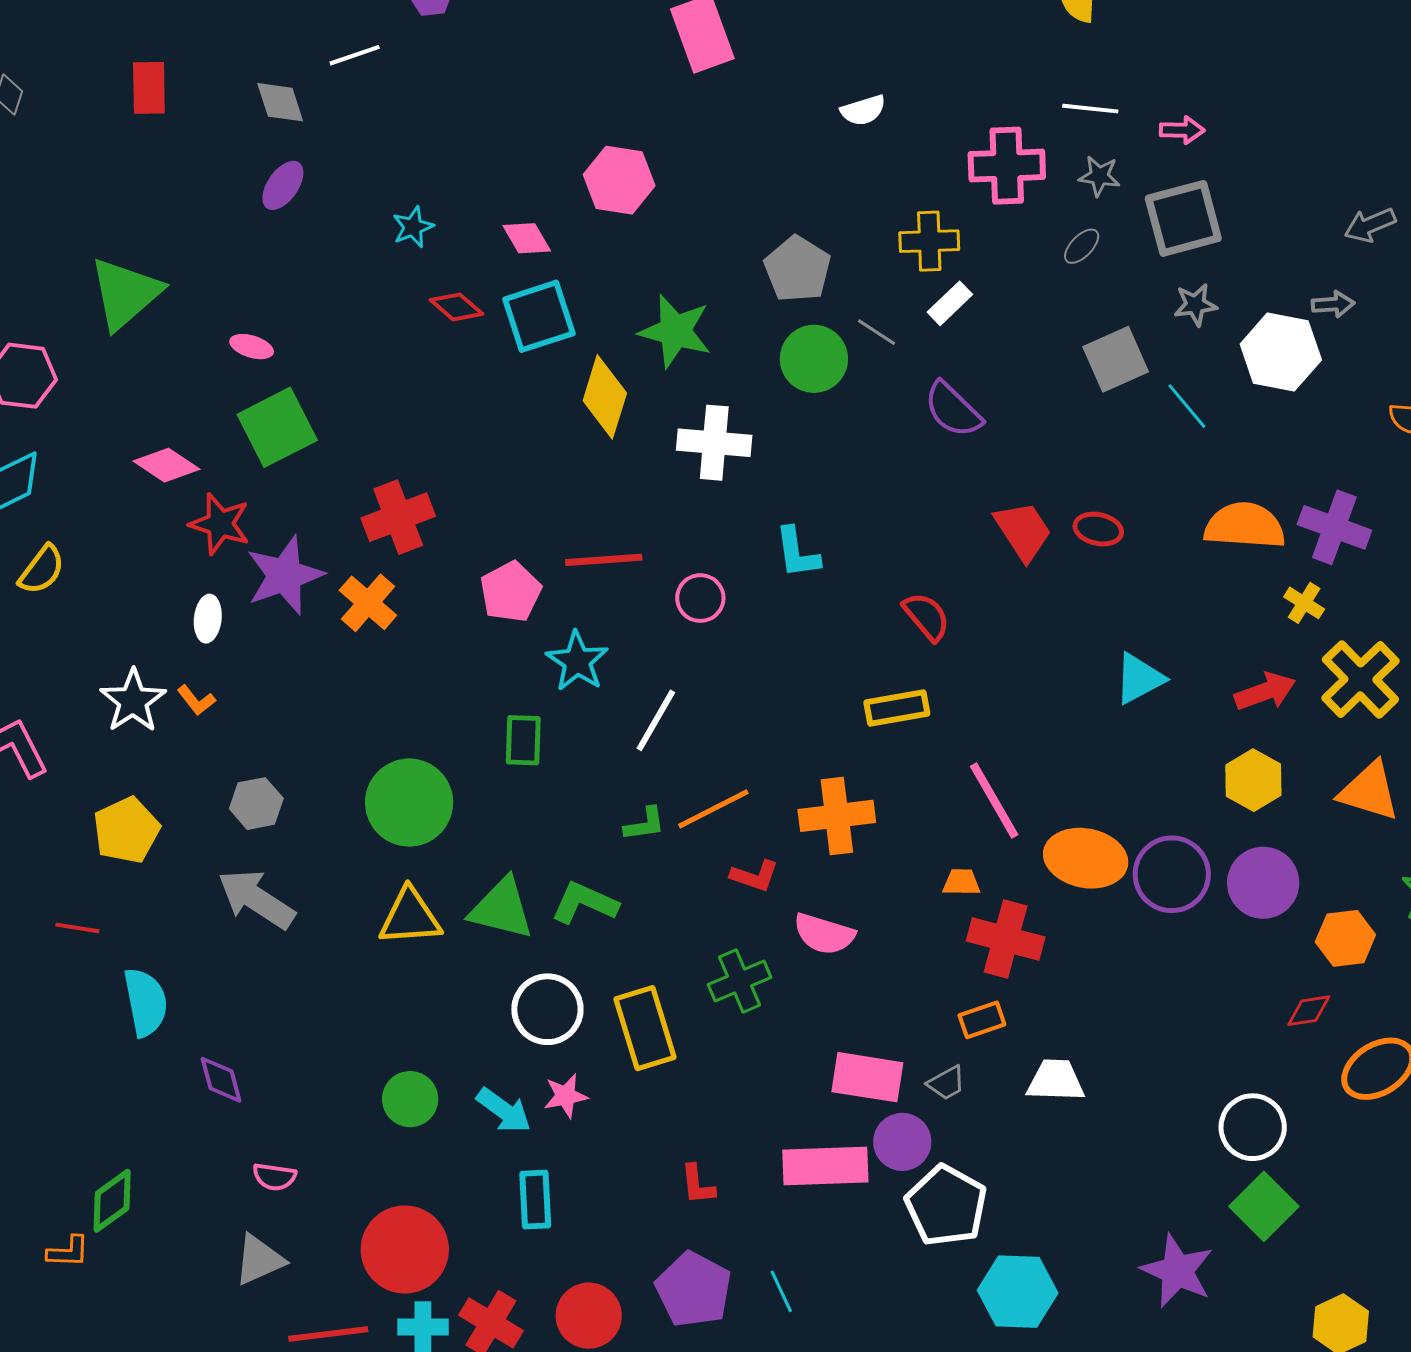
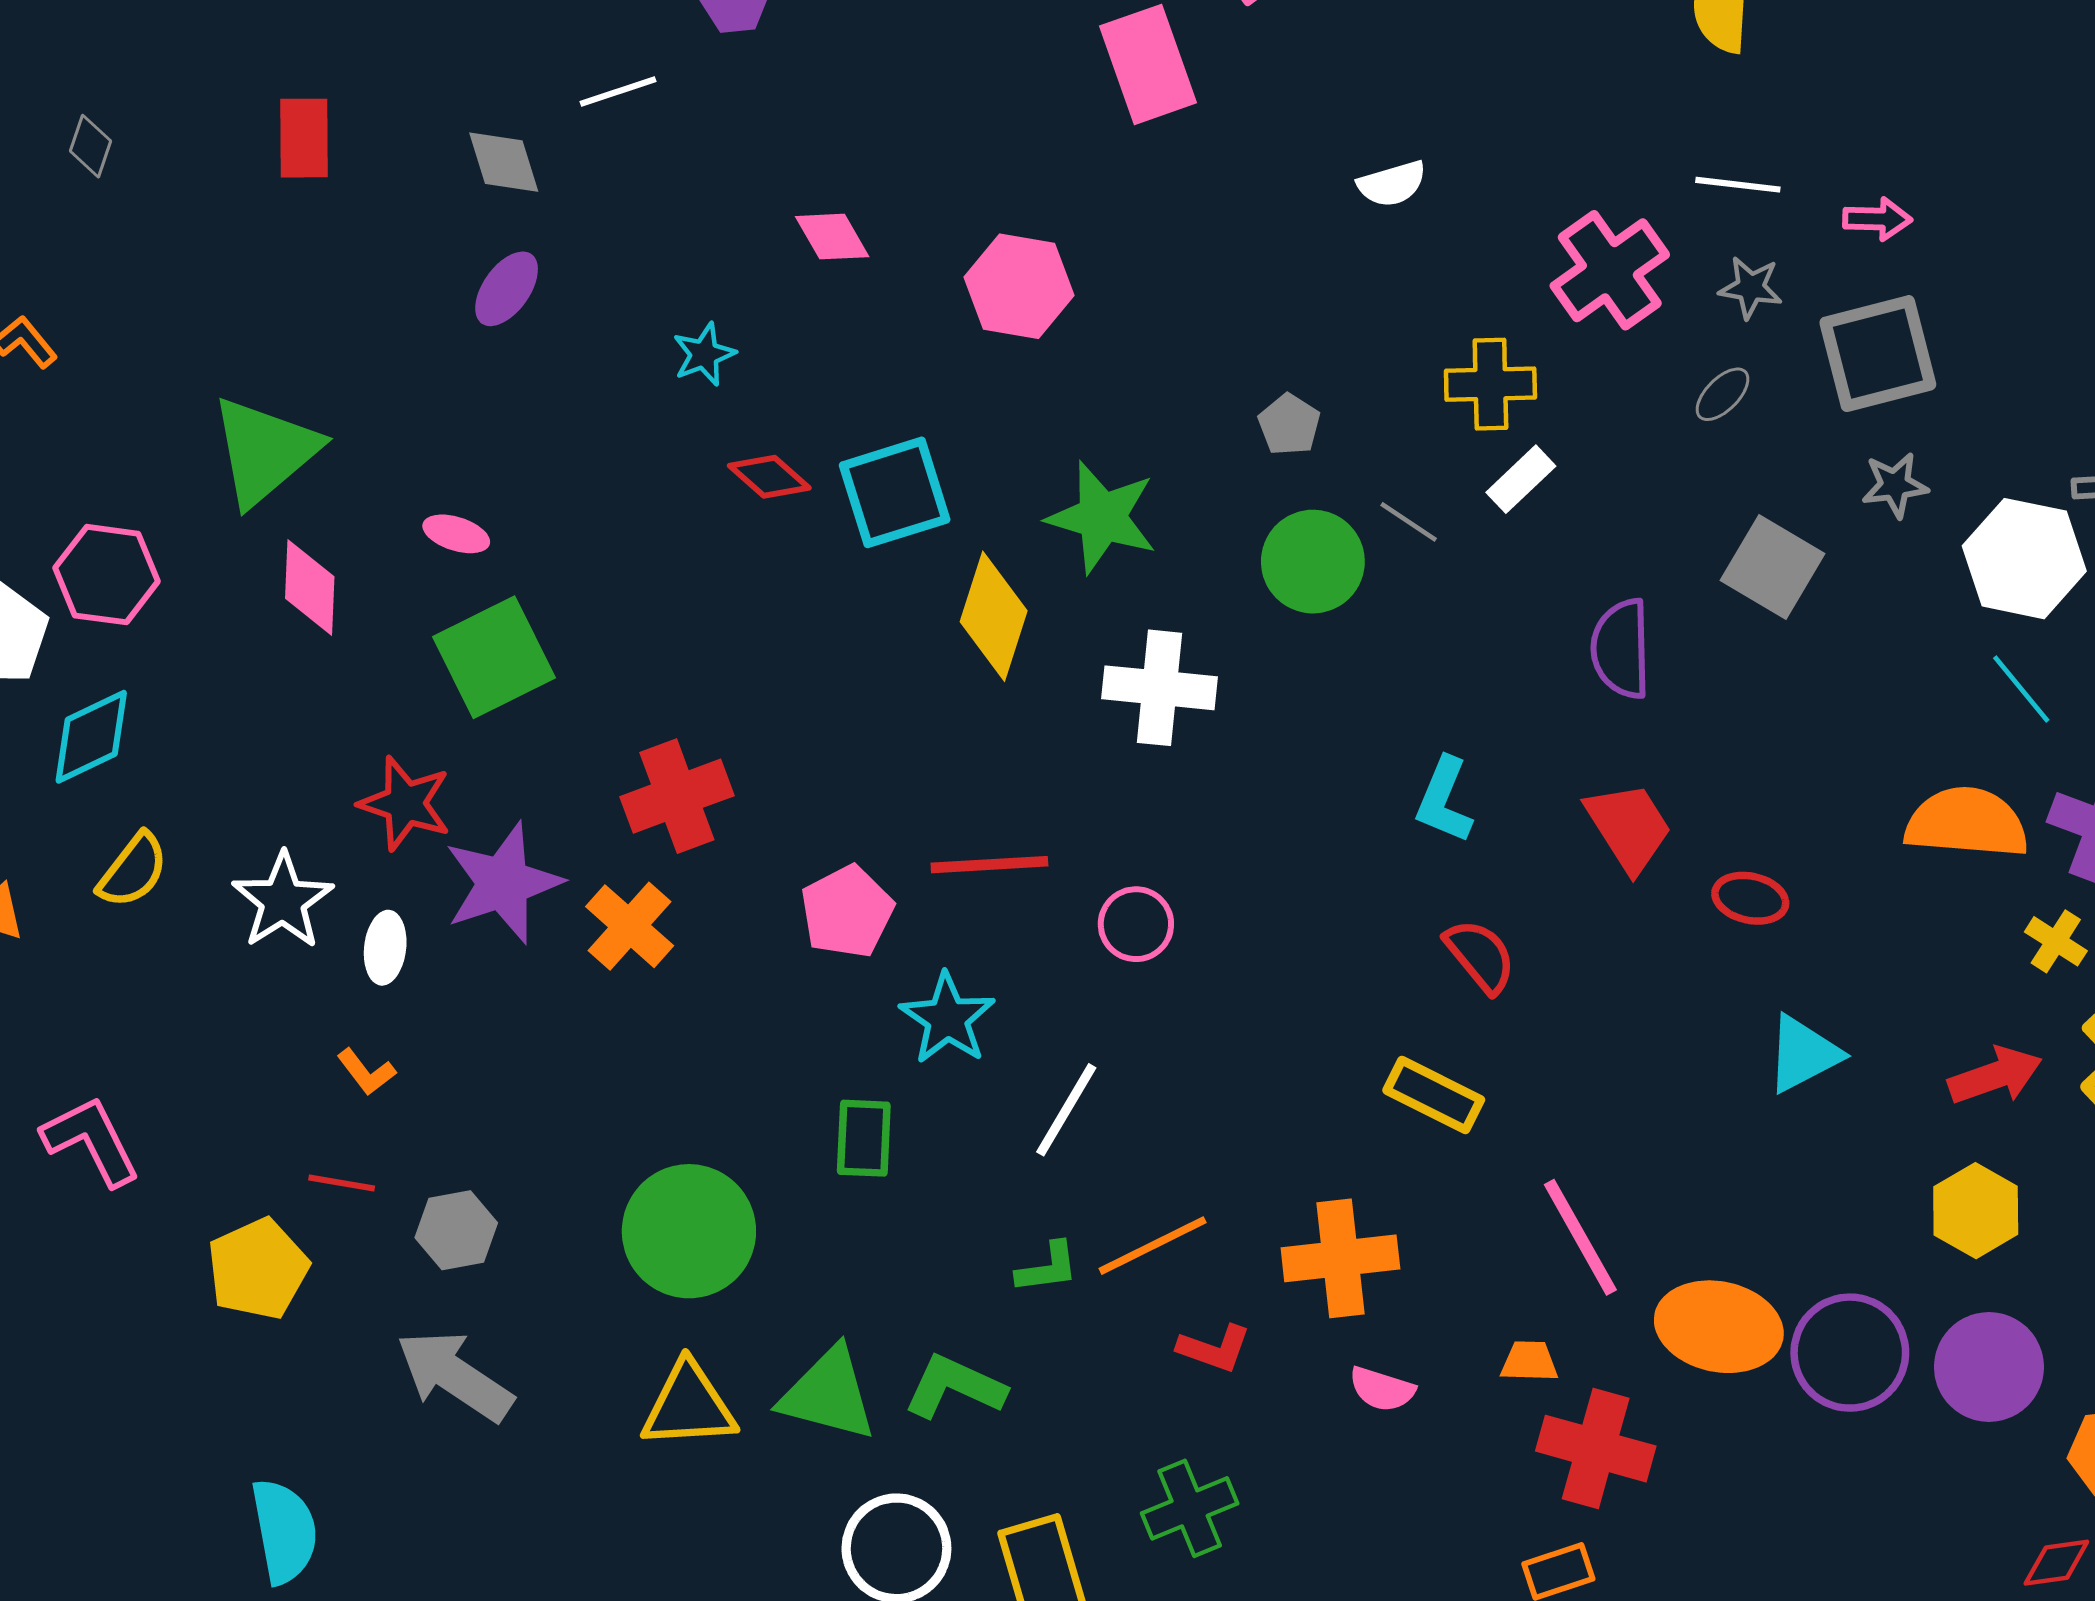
pink cross: (1007, 166) -> (1610, 270), turned -34
pink diamond: (527, 238) -> (832, 237), moved
gray pentagon: (797, 269) -> (1289, 425), size x0.6
gray square: (1116, 359) -> (1773, 567), turned -36
cyan line: (1187, 406) -> (2021, 689), moved
purple semicircle: (953, 410) -> (1621, 649), moved, turned 44
pink diamond: (166, 465) -> (310, 588), moved, turned 58
red ellipse: (1098, 529) -> (1750, 898), moved
cyan L-shape: (797, 553) -> (1444, 800), moved, turned 30
white star: (133, 701) -> (283, 901), moved
yellow rectangle: (897, 708) -> (1434, 1095), turned 36
red line: (77, 928) -> (342, 1183), moved
pink semicircle: (824, 934) -> (1382, 1389), moved, size x0.7

